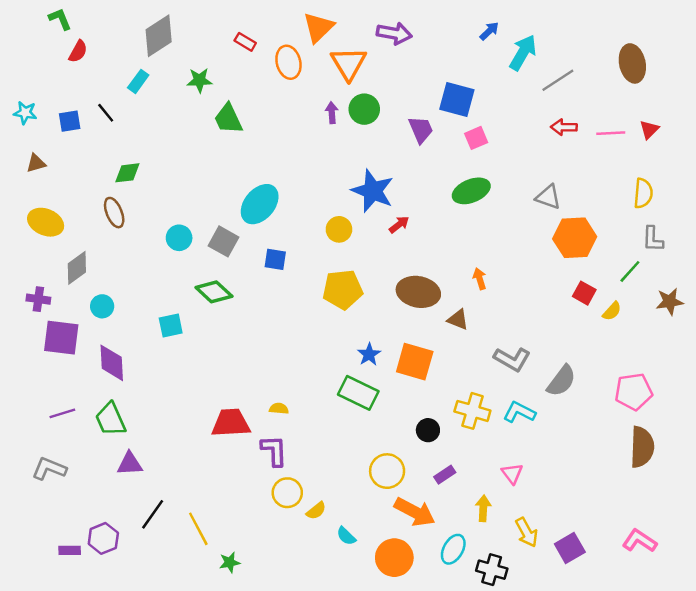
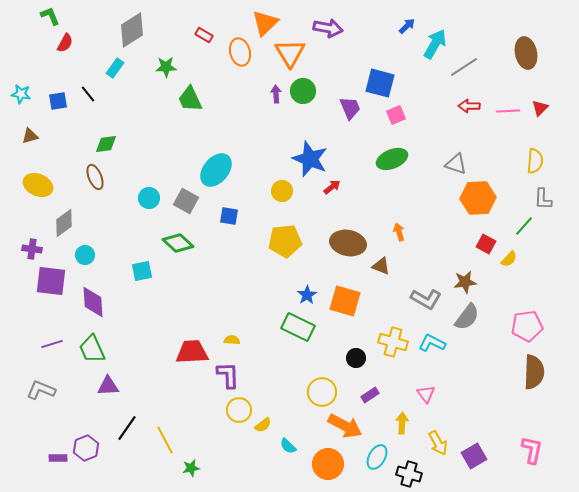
brown star: (670, 302) -> (465, 282), moved
pink L-shape: (640, 541) -> (532, 450), turned 68

